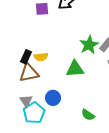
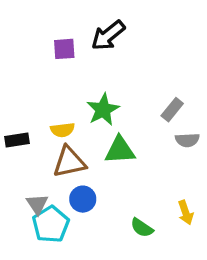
green star: (89, 45) -> (103, 110), moved
black rectangle: (26, 57) -> (17, 140), moved, turned 56
brown triangle: (29, 73) -> (69, 162), moved

